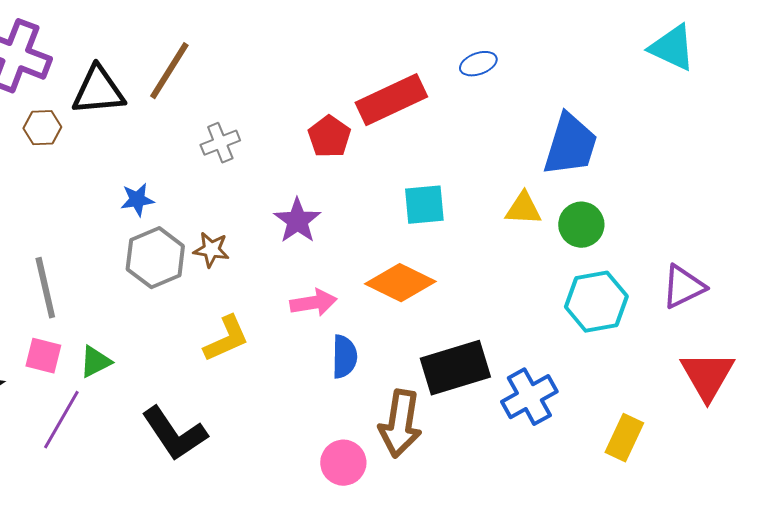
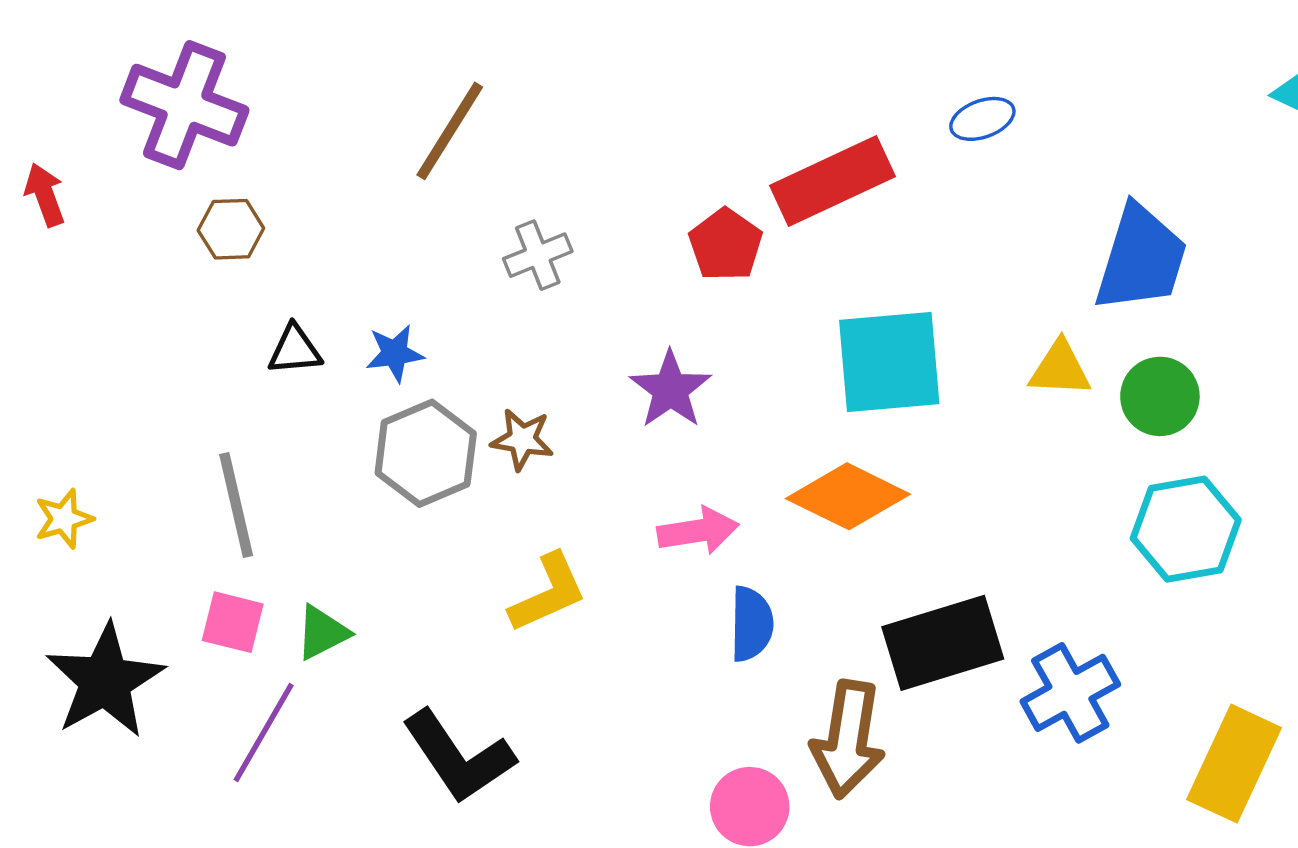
black triangle: (98, 91) -> (295, 350), moved, size x0.6
cyan square: (424, 205) -> (889, 362), size x1.5
yellow rectangle: (624, 438) -> (1234, 764), size x1.4

